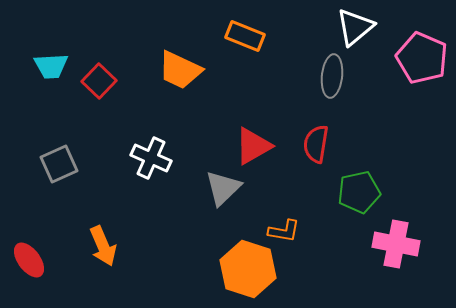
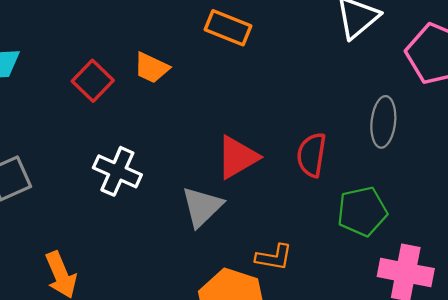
orange trapezoid: (180, 70) -> (152, 68), size x0.7
gray ellipse: (332, 76) -> (383, 122), moved
red square: (99, 81) -> (93, 81), moved

